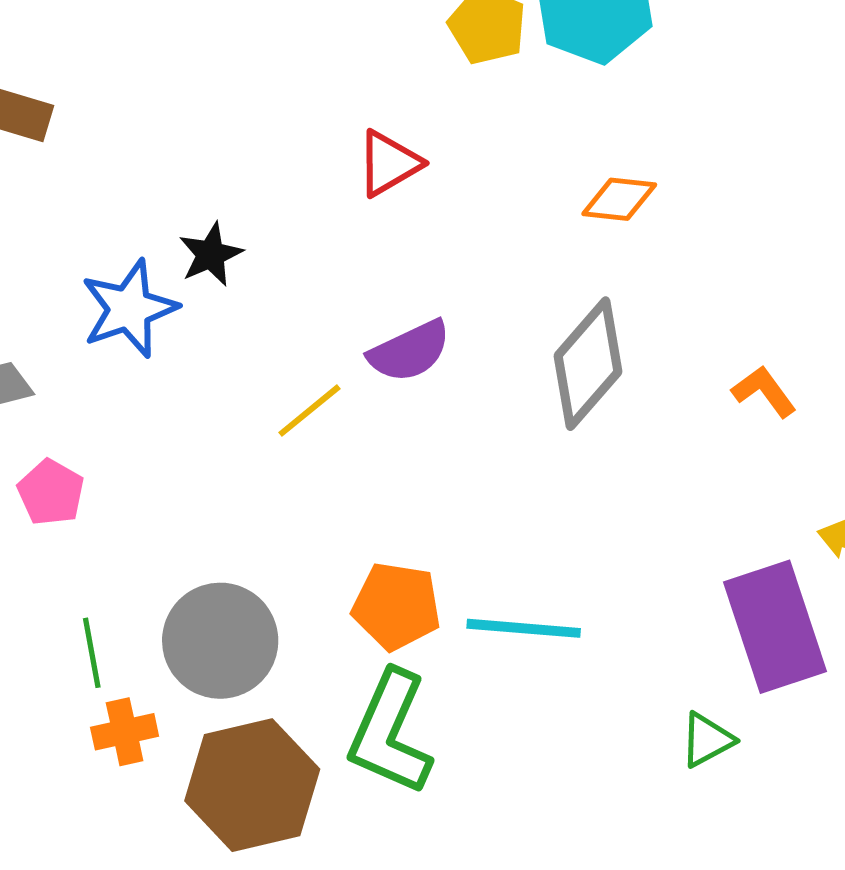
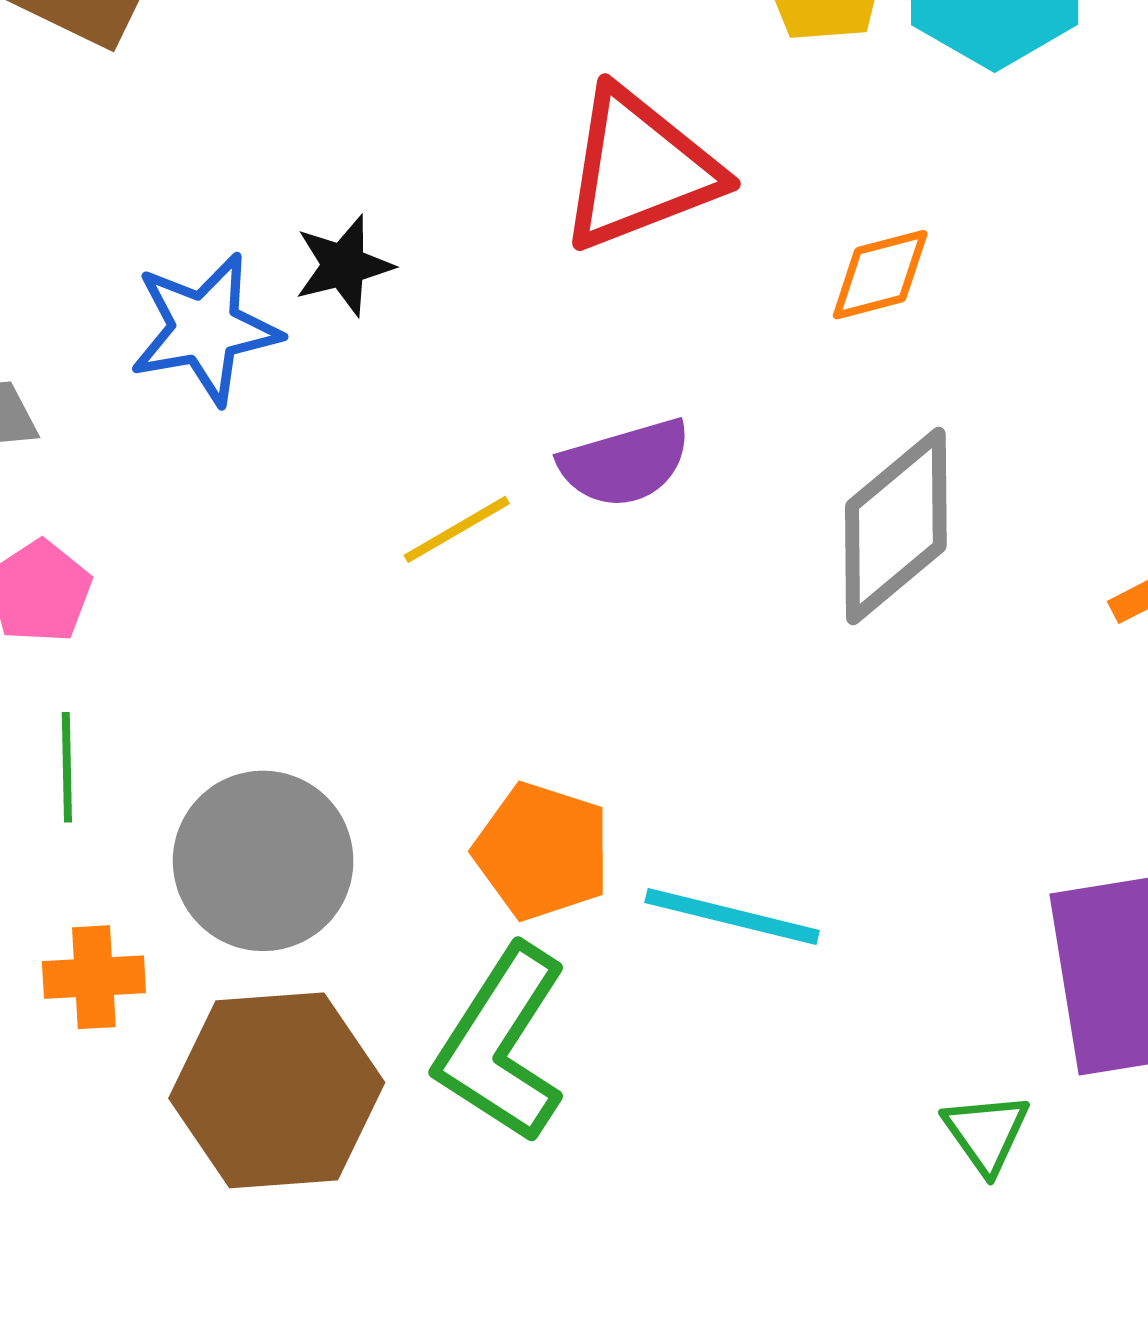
red triangle: (389, 163) -> (639, 169), size x1.6
orange diamond: (619, 199) -> (880, 275), moved, turned -30
green line: (92, 653) -> (67, 767), moved
green triangle: (707, 740) -> (986, 1133), turned -46

